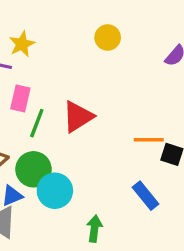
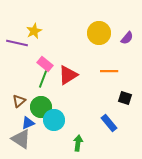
yellow circle: (108, 38) -> (99, 33), moved, size x1.5
pink rectangle: (20, 98) -> (45, 64), moved, turned -63
orange line: (149, 140) -> (109, 71), moved

